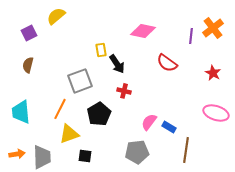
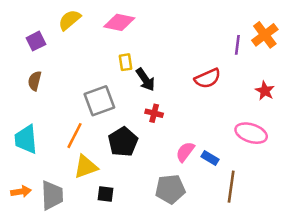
pink diamond: (143, 31) -> (119, 22), moved
red semicircle: (167, 63) -> (208, 78), turned -60
pink ellipse: (216, 113) -> (251, 133), moved

